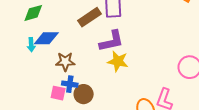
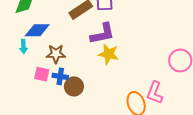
cyan arrow: (31, 45) -> (23, 47), moved
pink square: (58, 93) -> (42, 74), moved

